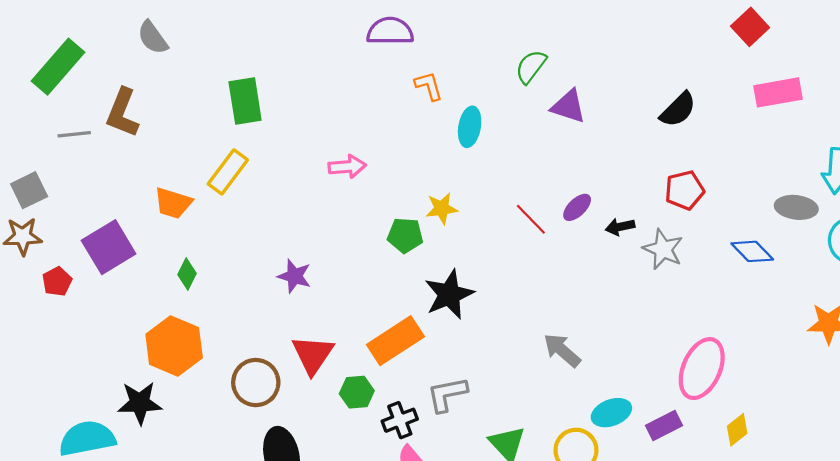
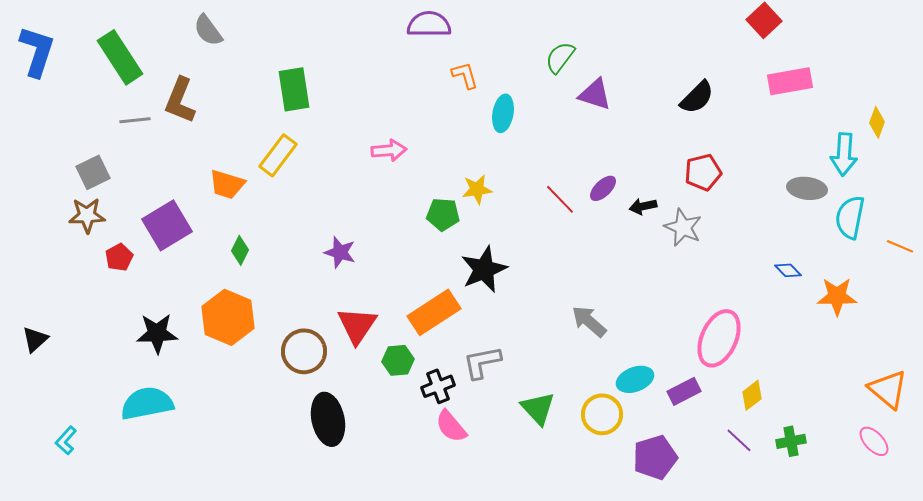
green rectangle: (58, 67) -> (120, 57), turned -74
blue diamond: (752, 251) -> (788, 270), moved, size x0.7
black star: (140, 403) -> (157, 333), moved

